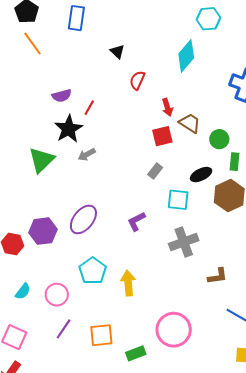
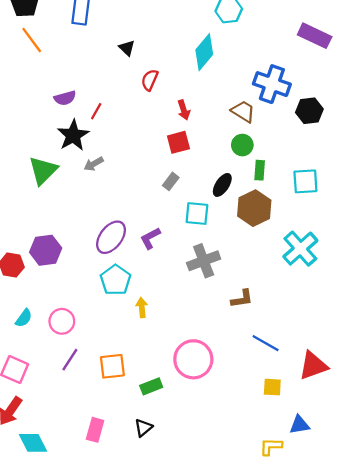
brown trapezoid: (190, 123) -> (243, 111), moved
black ellipse: (201, 175) -> (222, 185), turned -30
purple ellipse: (83, 219) -> (111, 237), moved
cyan pentagon: (93, 271) -> (116, 280), moved
yellow arrow: (128, 283) -> (142, 308), size x0.7

